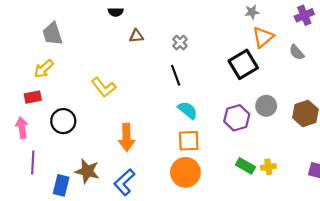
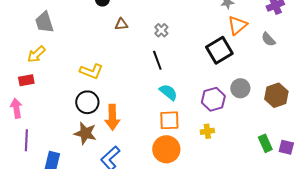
yellow L-shape: (104, 87) -> (91, 71), turned -30
black circle: (63, 121) -> (87, 102), moved
green rectangle: (245, 166) -> (265, 143), moved, turned 36
yellow cross: (268, 167) -> (207, 131), moved
brown star: (87, 171) -> (85, 133), moved

